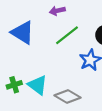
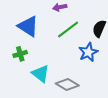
green cross: (14, 85) -> (20, 54), moved

